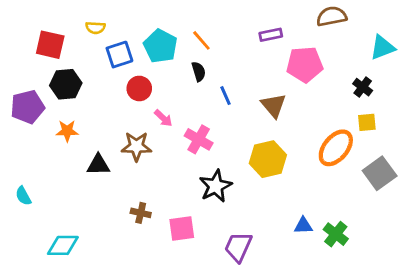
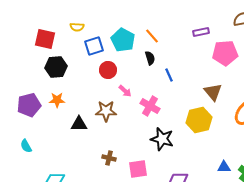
brown triangle: (274, 105) -> (213, 92), moved
purple pentagon: (28, 107) -> (29, 105), moved
black star: (216, 186) -> (162, 139), turned -30

